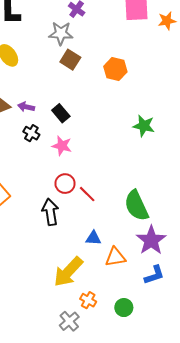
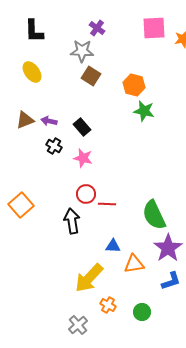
green star: (144, 126) -> (144, 111), moved
red line: (87, 194) -> (107, 204), turned -42
gray cross: (69, 321) -> (78, 325), moved

